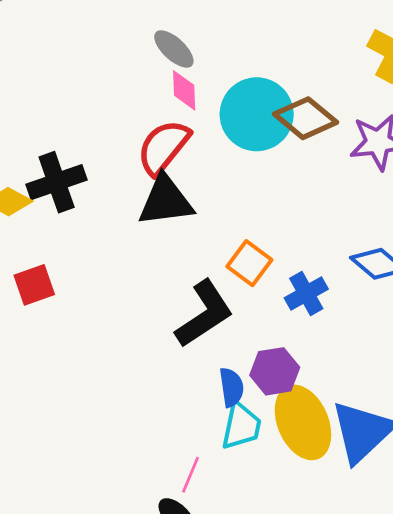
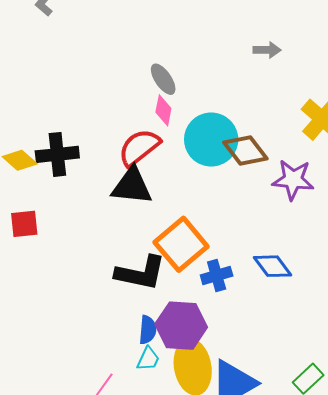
orange square: (249, 263) -> (181, 244), size x1.6
black L-shape: (204, 314) -> (140, 273), turned 32
purple hexagon: (275, 371) -> (181, 326), size x1.4
cyan trapezoid: (241, 426) -> (148, 359), size x0.7

